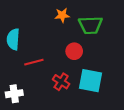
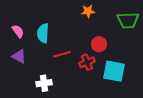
green trapezoid: (91, 25) -> (128, 20), moved
red cross: (61, 82) -> (87, 62), moved, turned 35

